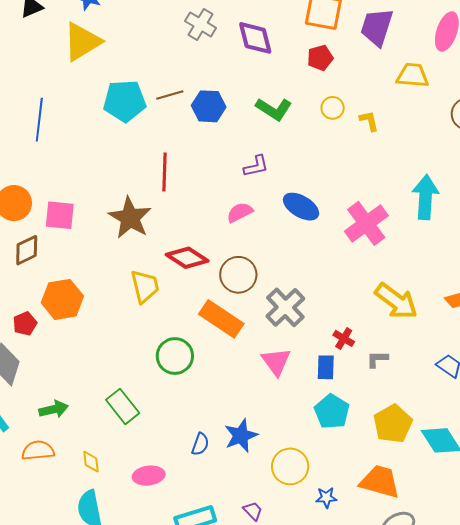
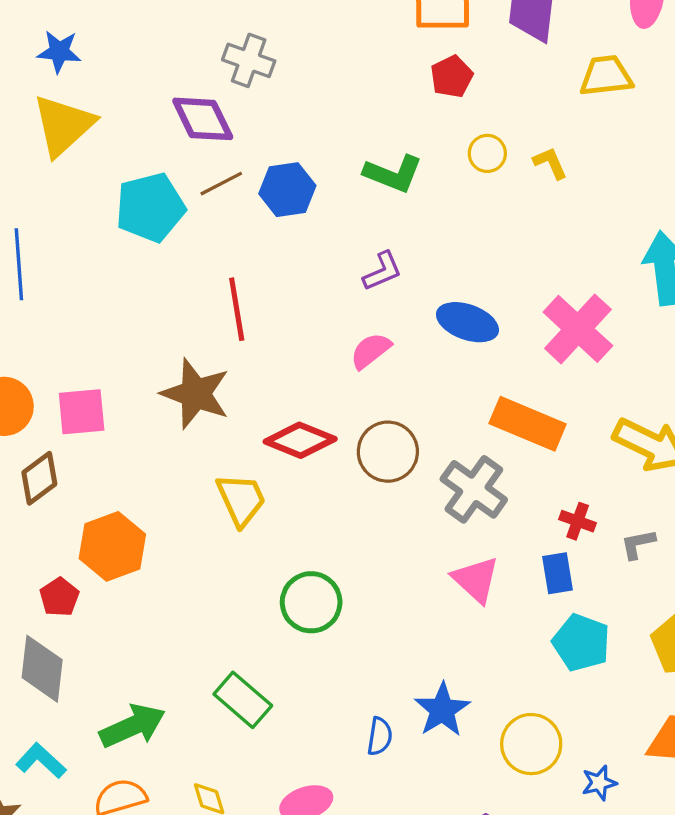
purple diamond: (255, 38) -> (203, 119), moved
orange rectangle: (221, 319) -> (528, 424), moved
green arrow: (54, 409) -> (133, 726), size x1.4

